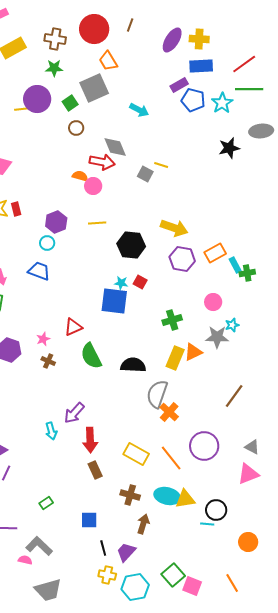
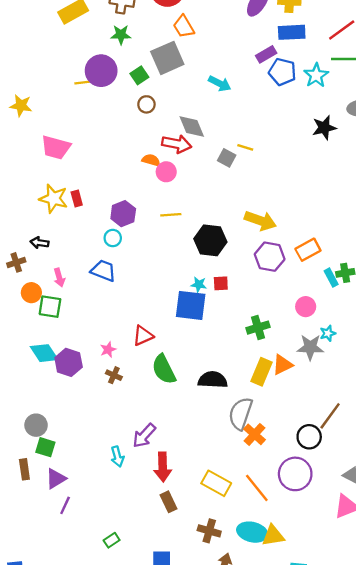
cyan rectangle: (235, 265) -> (331, 278), moved
red square: (140, 282) -> (221, 283), turned -32
black circle: (216, 510) -> (309, 437), moved

